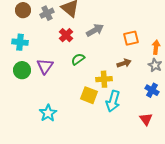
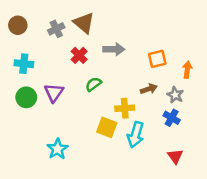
brown circle: (23, 10) -> (18, 25), moved
gray arrow: (95, 30) -> (114, 49), turned 30
gray star: (155, 65) -> (175, 95), moved
blue cross: (152, 90) -> (172, 118), moved

